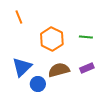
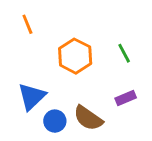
green line: (86, 37) -> (124, 53), turned 56
brown semicircle: (59, 70) -> (88, 118), moved, turned -130

